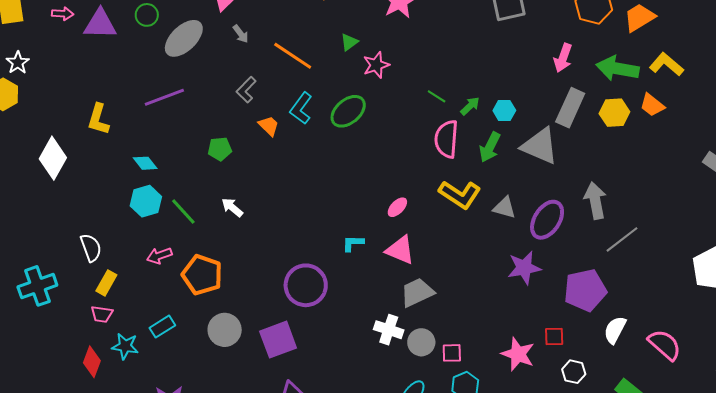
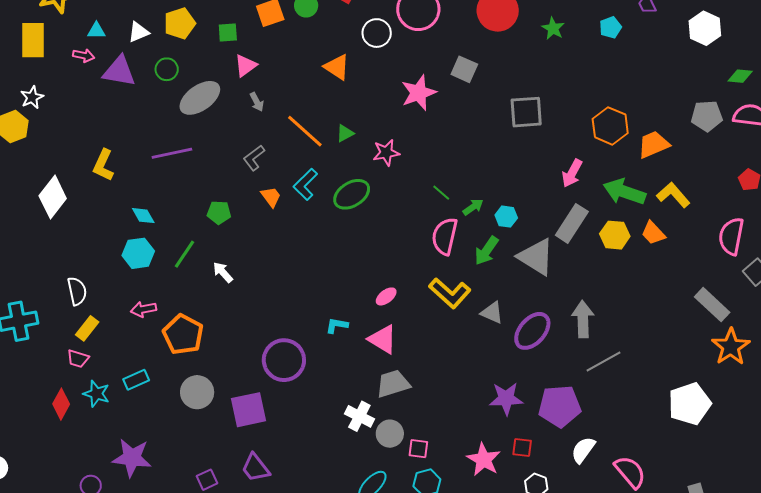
green triangle: (349, 42) -> (345, 133), moved
green line: (183, 212) -> (184, 254), moved, turned 68
purple star: (524, 268) -> (506, 399), moved

